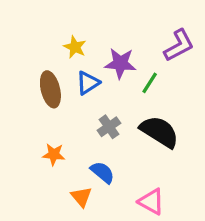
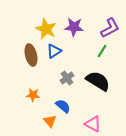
yellow star: (75, 47) -> (46, 29), size x1.5
purple star: (120, 63) -> (74, 27), moved
green line: (150, 83) -> (102, 51), moved

